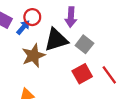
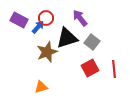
purple arrow: (71, 17) -> (80, 18), turned 138
red line: (109, 75) -> (114, 69), turned 30

